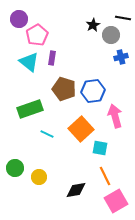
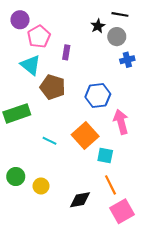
black line: (123, 18) -> (120, 14), moved
purple rectangle: (52, 58) -> (66, 52), moved
brown pentagon: (64, 89) -> (53, 87), moved
green rectangle: (30, 109) -> (17, 113), moved

